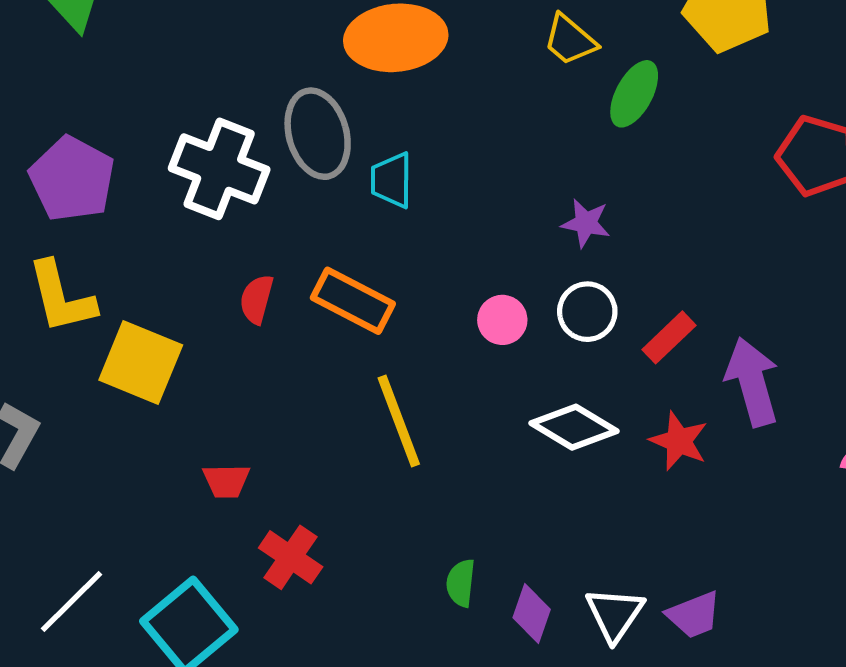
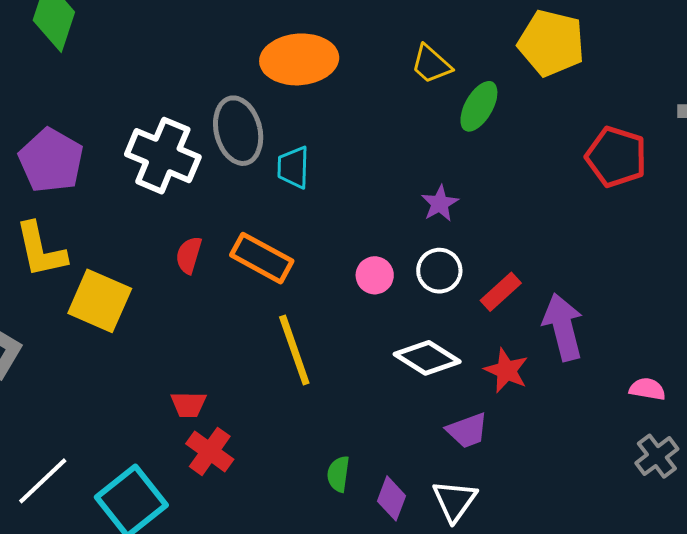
purple star: (586, 223) -> (440, 203), turned 30
red trapezoid: (226, 481) -> (188, 405), moved
purple trapezoid: (694, 615) -> (467, 430), moved

